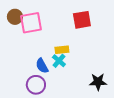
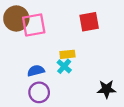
brown circle: (15, 17) -> (16, 18), size x1.5
blue semicircle: (42, 66) -> (36, 71), moved, turned 105

